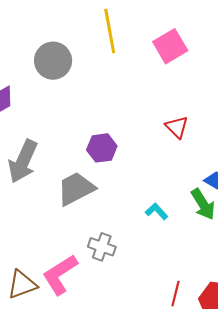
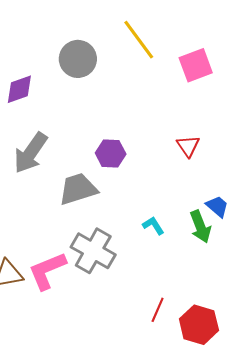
yellow line: (110, 31) -> (139, 40), turned -36
gray cross: (102, 247) -> (93, 251), size x1.6

